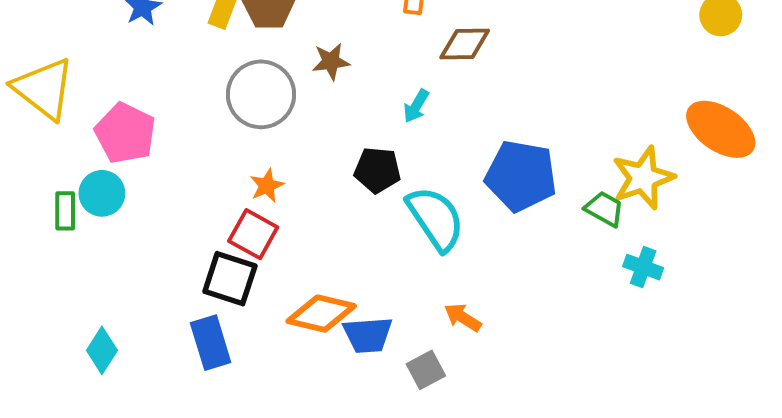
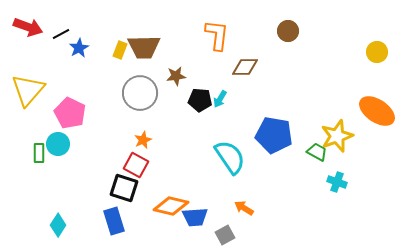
yellow triangle: (44, 89) -> (28, 90), turned 33
black pentagon: (377, 170) -> (200, 100), moved

